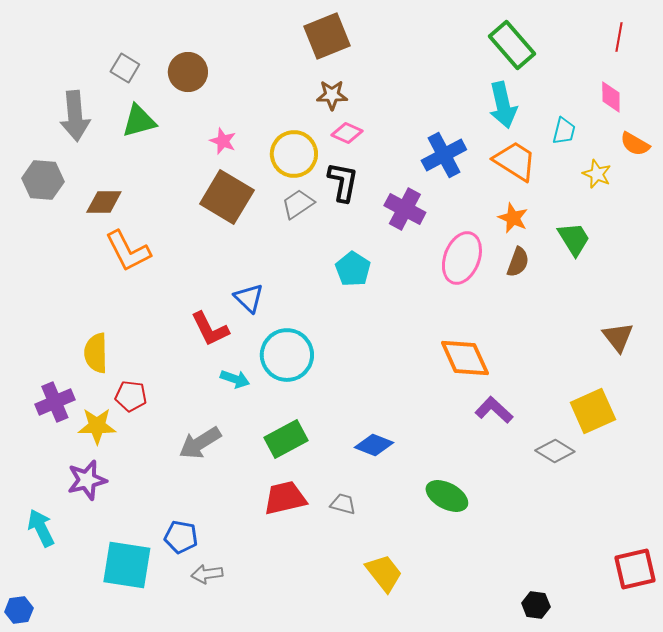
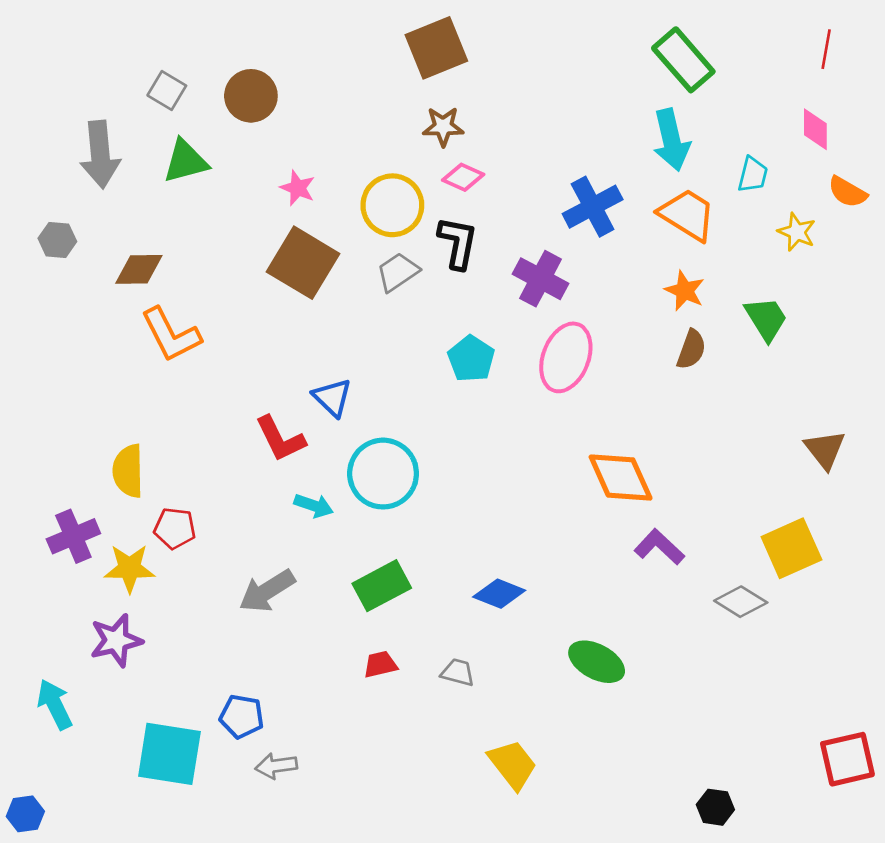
gray hexagon: (43, 180) -> (57, 240), size x0.7
pink ellipse: (462, 258) -> (566, 357), moved
red trapezoid: (285, 498) -> (380, 664), size x0.6

